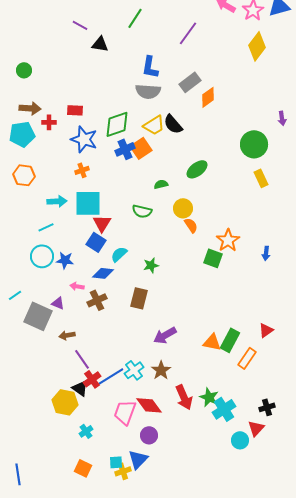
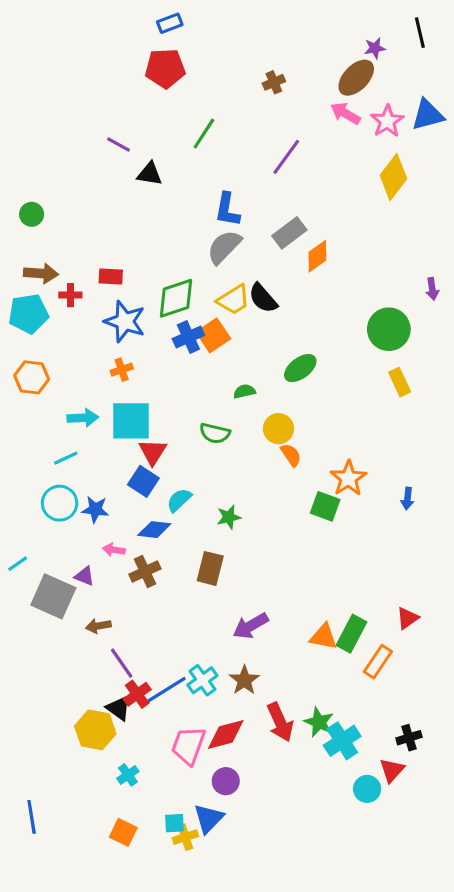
gray semicircle: (148, 91) -> (224, 247), turned 130
red diamond: (149, 405) -> (226, 735), turned -68
blue line: (18, 474) -> (32, 817), moved

